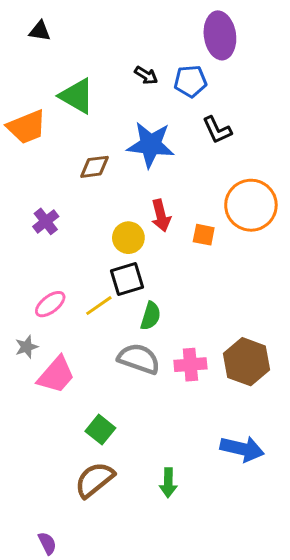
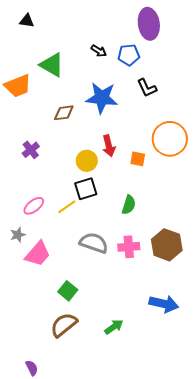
green semicircle: (151, 316) -> (129, 205), moved
green arrow: (168, 483) -> (114, 327), turned -126

